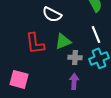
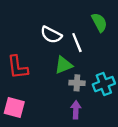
white line: (96, 34) -> (77, 43), moved
red L-shape: (35, 43) -> (18, 67), moved

